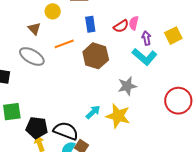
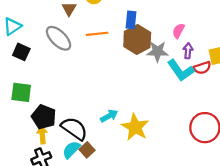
red semicircle: (121, 26) -> (202, 68), moved
brown hexagon: (96, 56) -> (137, 40), moved
gray star: (127, 86) -> (158, 51), moved

